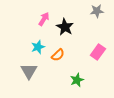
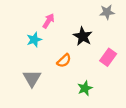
black star: (65, 27) -> (83, 36), moved
cyan star: (38, 47) -> (34, 40), moved

